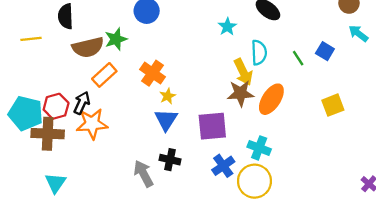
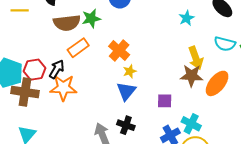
cyan semicircle: (259, 53) -> (225, 44), moved, turned 100
purple square: (212, 126) -> (165, 101), size x0.6
cyan cross: (259, 148) -> (191, 124), moved

